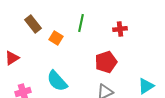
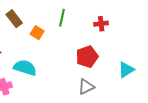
cyan semicircle: (57, 81) -> (25, 68), moved, turned 150
cyan triangle: (146, 86) -> (126, 70), moved

